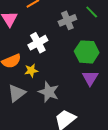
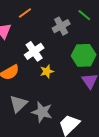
yellow star: (31, 71) -> (47, 71), moved
gray star: (49, 92) -> (42, 112), moved

